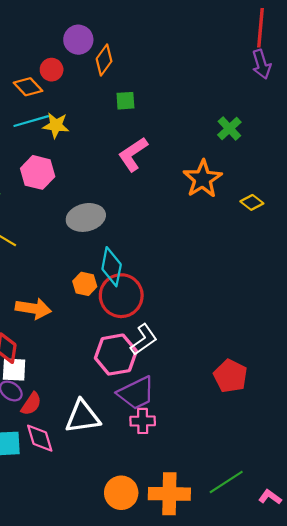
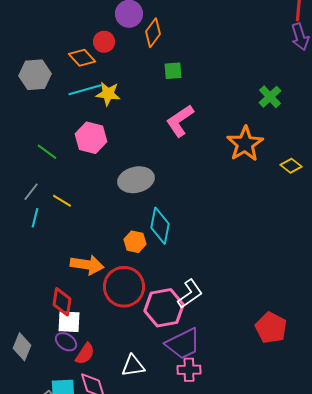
red circle: (121, 296) -> (124, 287), moved
white triangle: (83, 417) -> (133, 366), size x0.7

